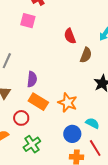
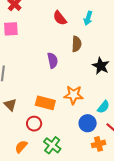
red semicircle: (70, 36) -> (60, 18), moved
purple semicircle: (32, 79) -> (53, 60), moved
cyan semicircle: (92, 123) -> (103, 107), turned 120

